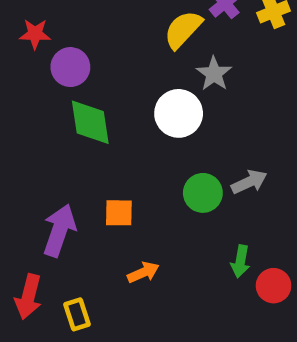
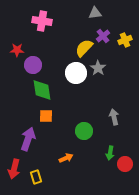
white circle: (179, 113) -> (76, 73), moved
gray arrow: (249, 182) -> (114, 117), turned -77
green circle: (203, 193) -> (84, 131), moved
orange square: (119, 213) -> (46, 116), moved

